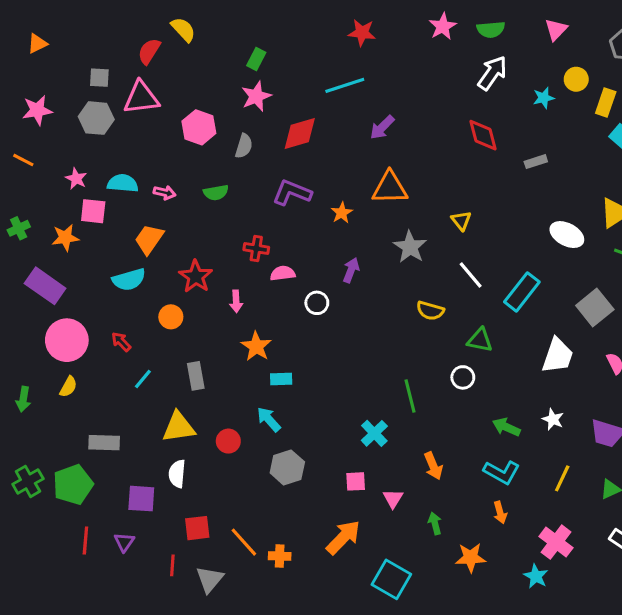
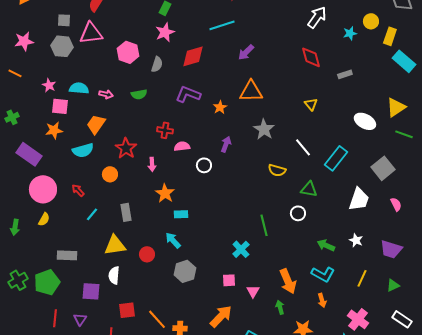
yellow triangle: (461, 221) -> (311, 104), moved
orange star: (65, 238) -> (54, 130), moved
orange arrow: (433, 466) -> (288, 281), moved, size x1.4

